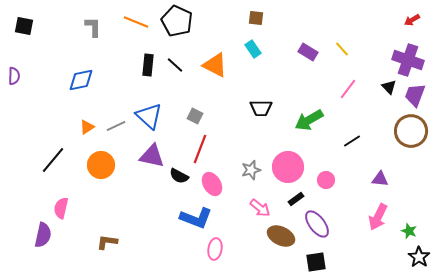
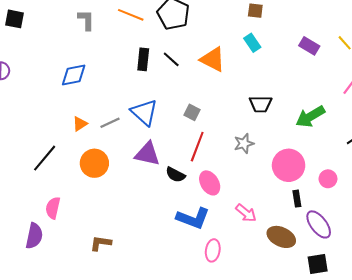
gray star: (251, 170) -> (244, 144), moved
black rectangle: (296, 199) -> (297, 199), turned -63
pink arrow: (260, 208) -> (246, 213), moved

